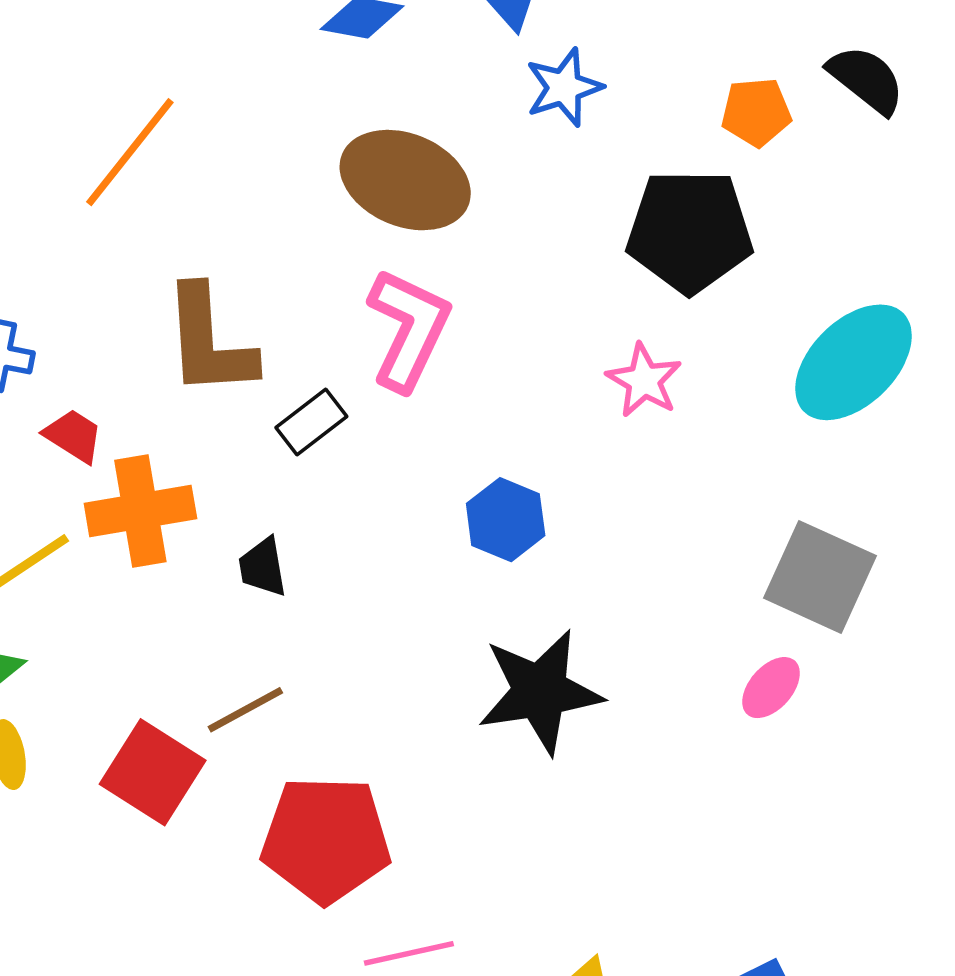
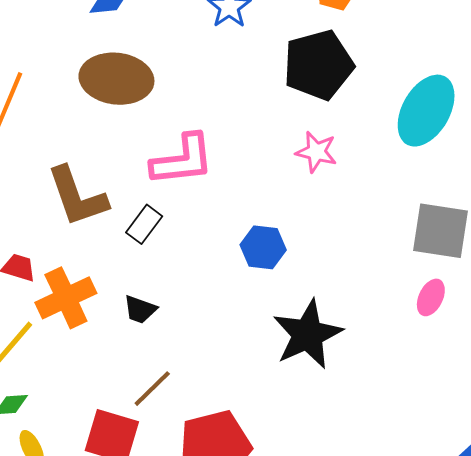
brown ellipse: (405, 180) -> (116, 79), moved
pink L-shape: (409, 329) -> (182, 160), turned 74
black trapezoid: (263, 567) -> (140, 310), turned -45

